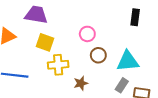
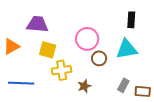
pink circle: (87, 34) -> (87, 39), size x1.5
cyan triangle: (128, 61) -> (127, 49), moved

